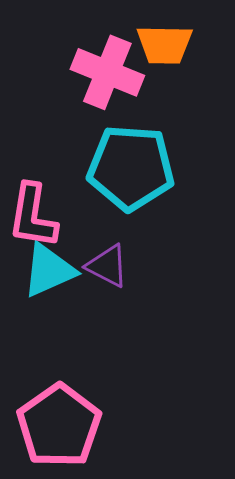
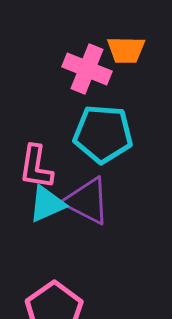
purple triangle: (107, 266) -> (87, 201), size x1.6

